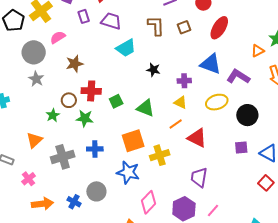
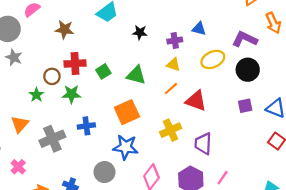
brown star: (75, 64) -> (64, 30), moved, turned 30
blue triangle: (211, 64) -> (199, 29), moved, size x0.6
purple L-shape: (238, 77) -> (245, 39), moved
yellow cross: (160, 155) -> (171, 130), moved
gray circle: (96, 191) -> (104, 172), moved

